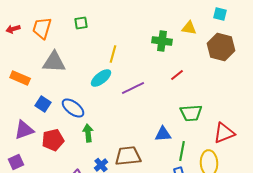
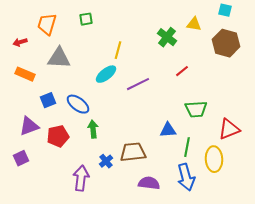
red arrow: (13, 29) -> (20, 42), moved
green cross: (162, 41) -> (167, 37), turned 30
blue square: (43, 104) -> (48, 100), turned 35

